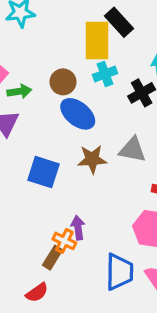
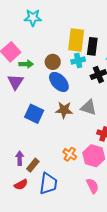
black rectangle: (119, 22) -> (92, 46), moved, turned 42
purple arrow: (78, 228) -> (20, 158), moved
orange cross: (64, 241) -> (70, 154), moved
blue trapezoid: (119, 272) -> (48, 184), moved

